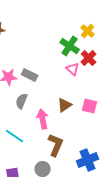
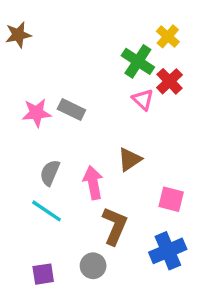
gray semicircle: (22, 101) -> (50, 173), moved
pink square: (90, 106) -> (171, 199), moved

